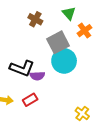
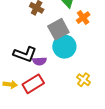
red rectangle: (30, 100) -> (33, 84), size x1.5
yellow cross: (82, 113) -> (84, 80), moved

